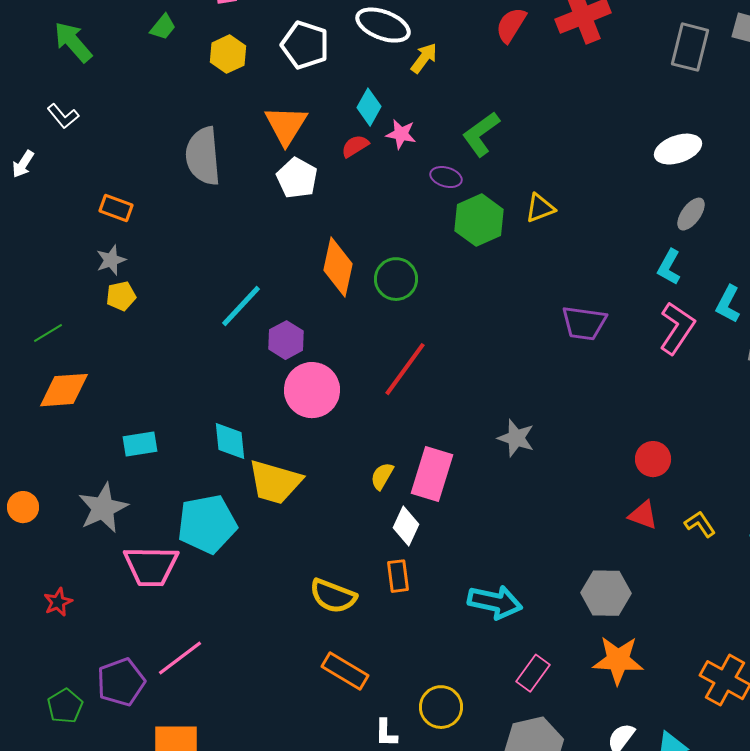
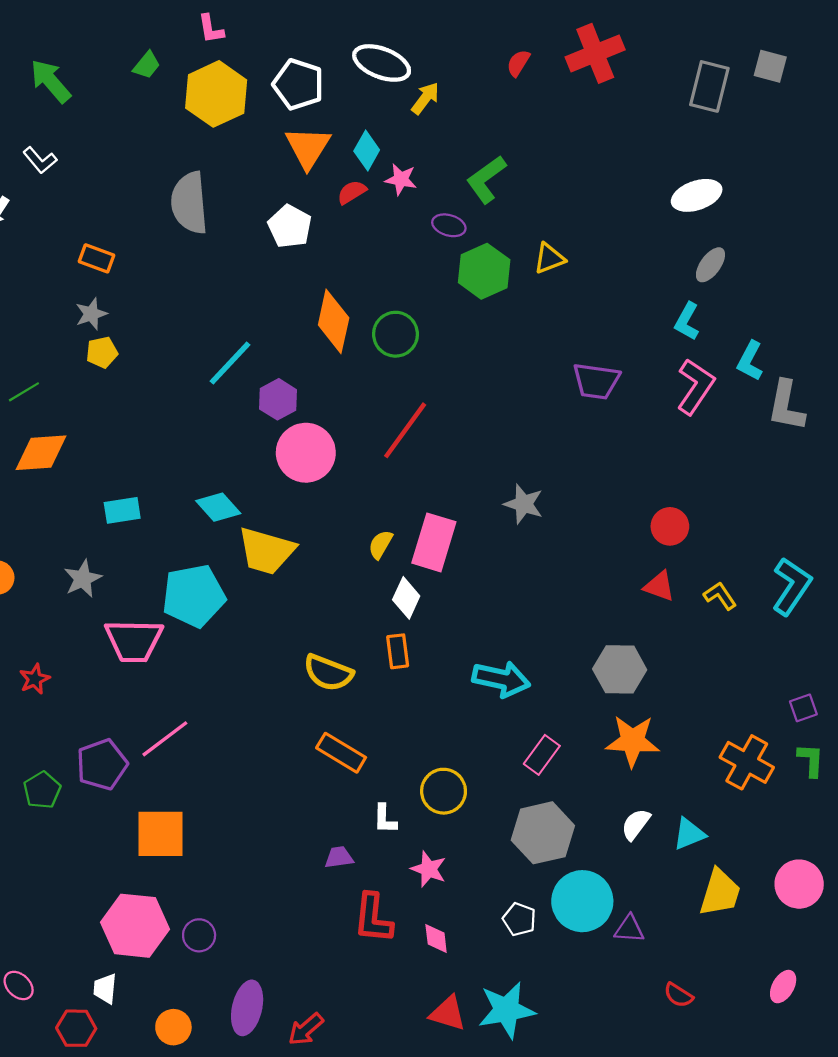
red semicircle: (511, 25) -> (518, 63), size x0.7
yellow hexagon: (228, 54) -> (216, 94), size x1.6
orange triangle: (286, 125) -> (308, 147), moved
cyan diamond: (230, 441) -> (218, 507), turned -36
gray star: (103, 508) -> (83, 579), size x0.7

